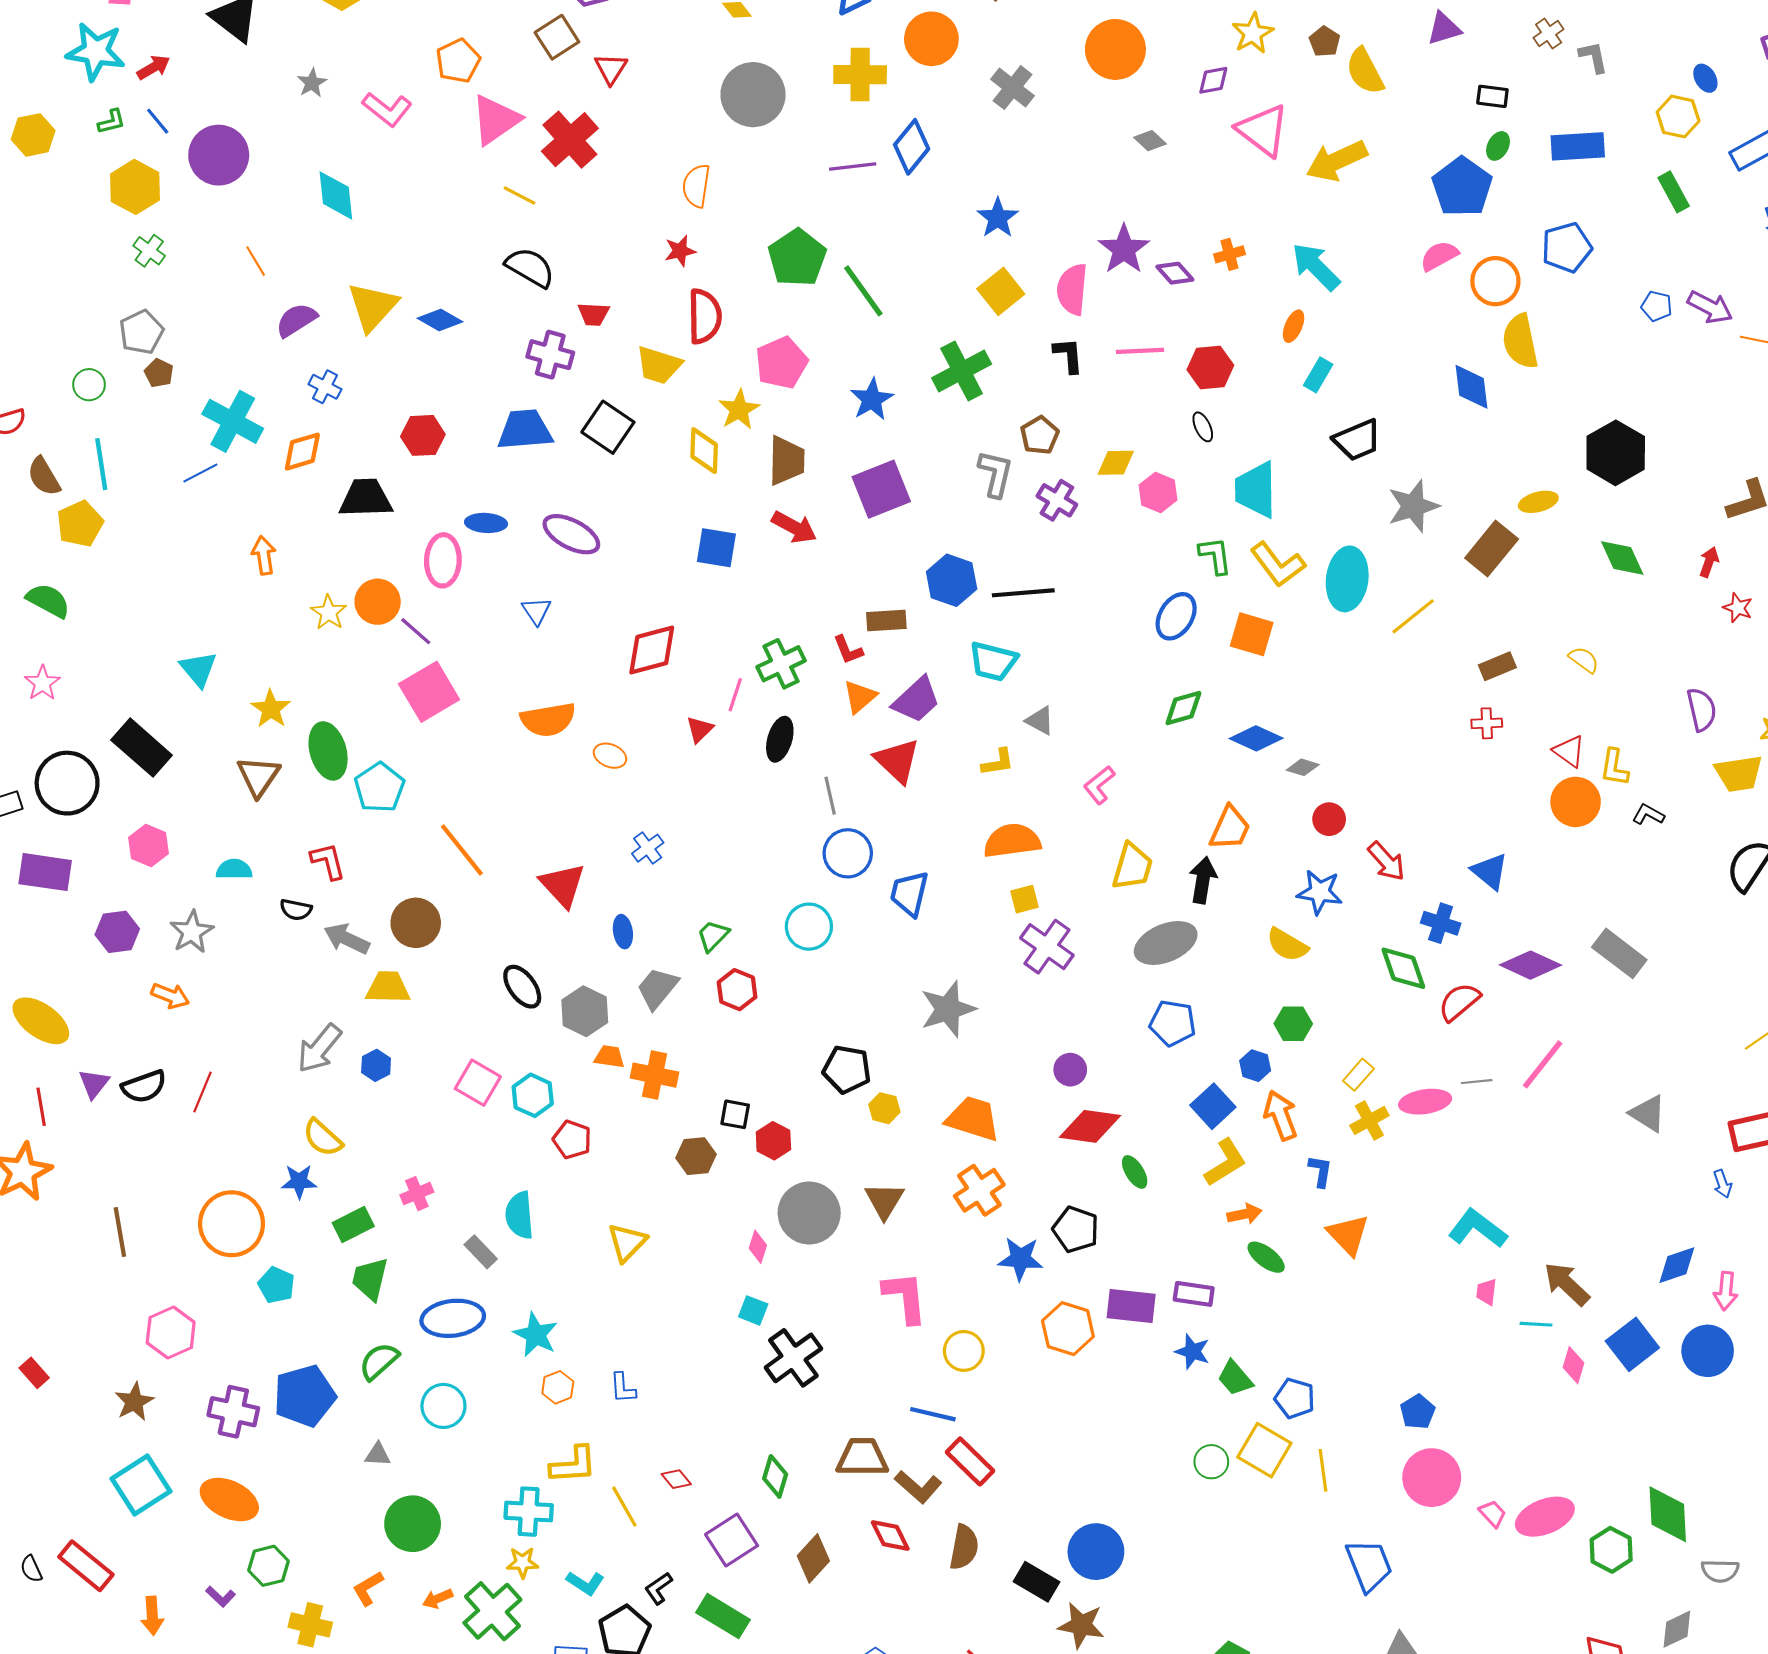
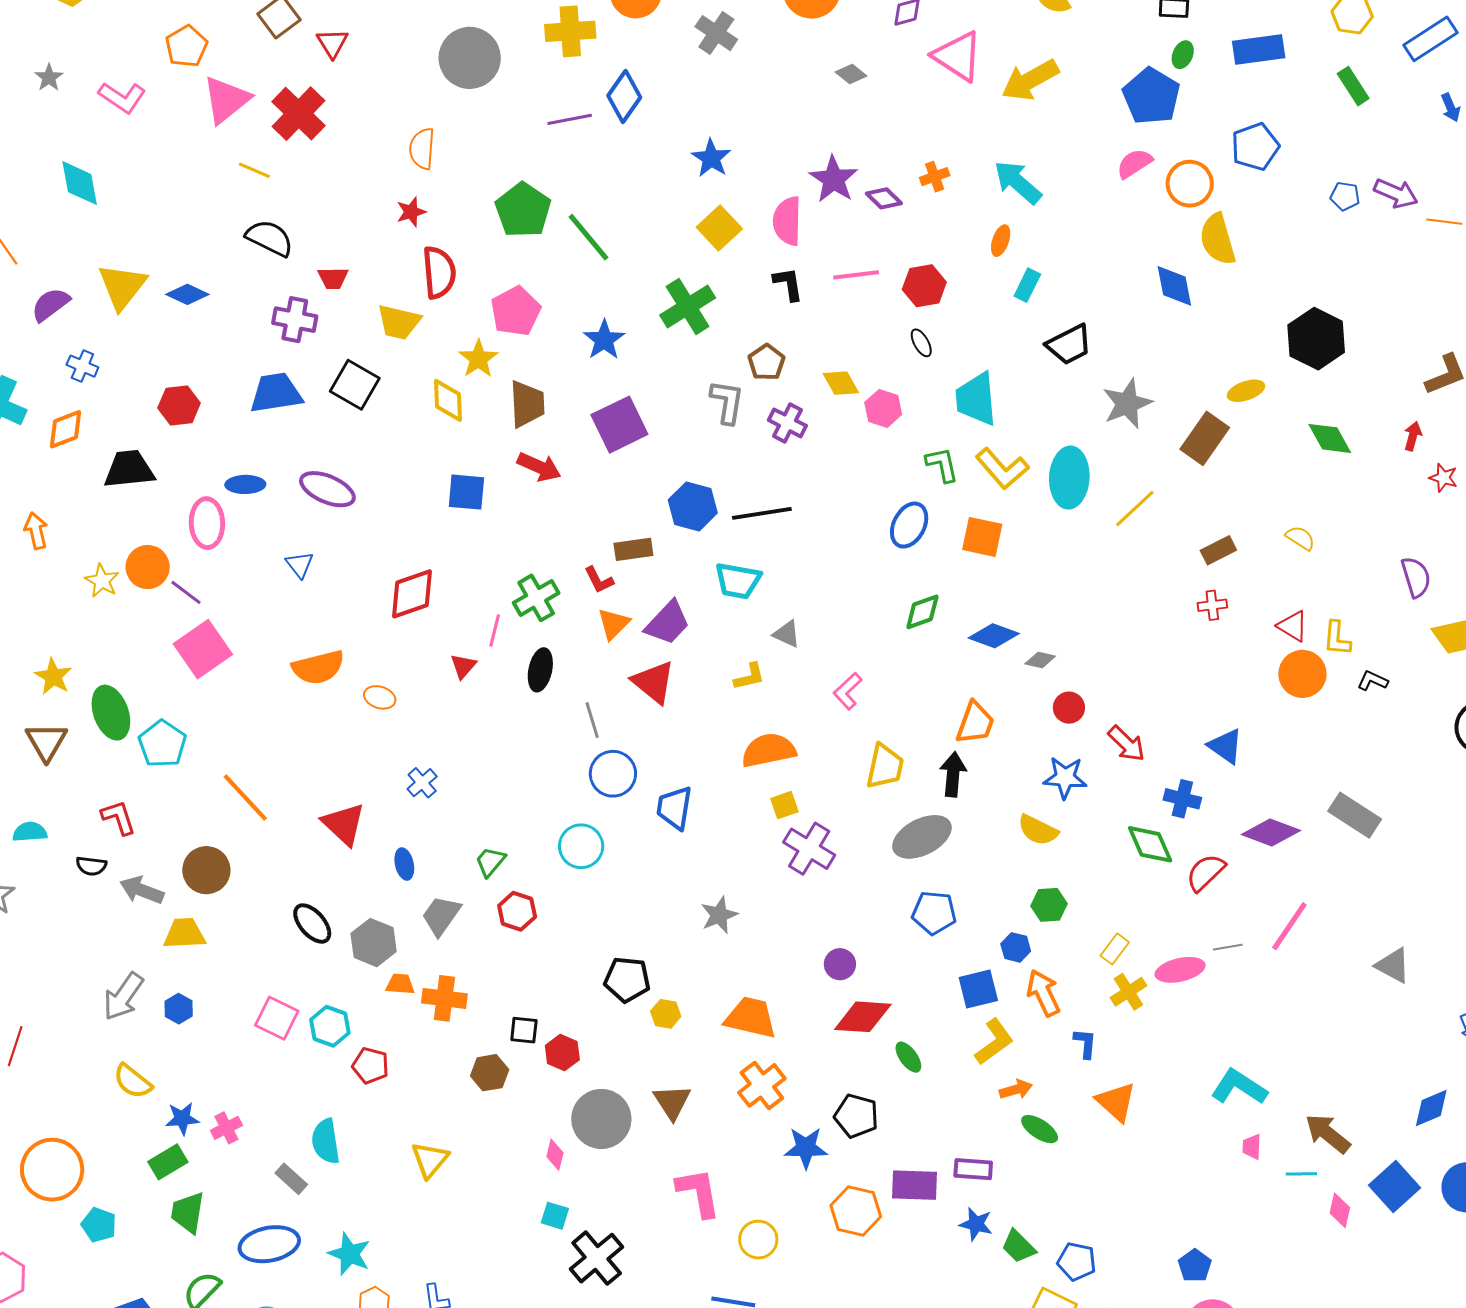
yellow diamond: (1116, 463) -> (841, 383), turned 66
gray star: (948, 1009) -> (719, 915), size x0.7
blue square: (1213, 1106) -> (978, 989), turned 33
blue star: (299, 1181) -> (182, 1119), moved

